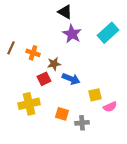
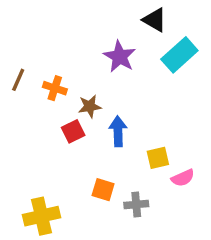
black triangle: (65, 12) -> (155, 20), moved
blue arrow: (71, 79) -> (118, 131), turned -114
yellow cross: (29, 104) -> (41, 216), moved

